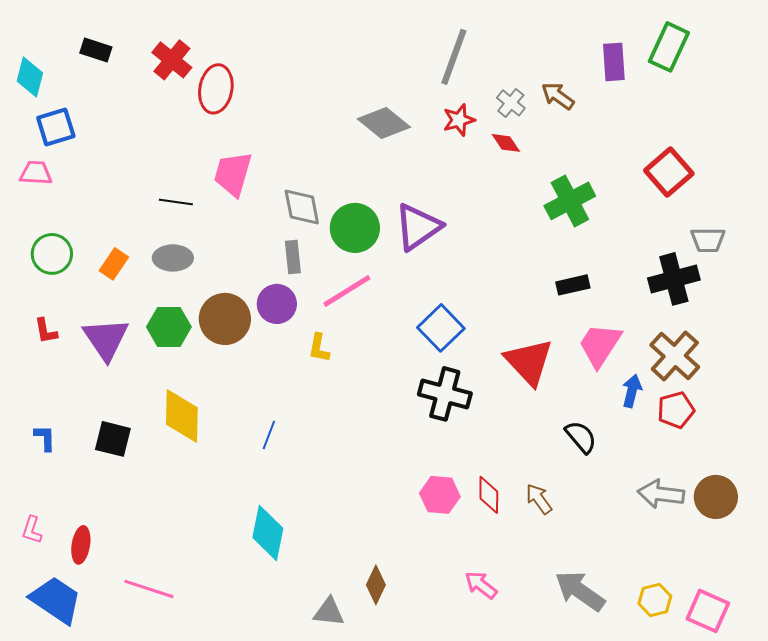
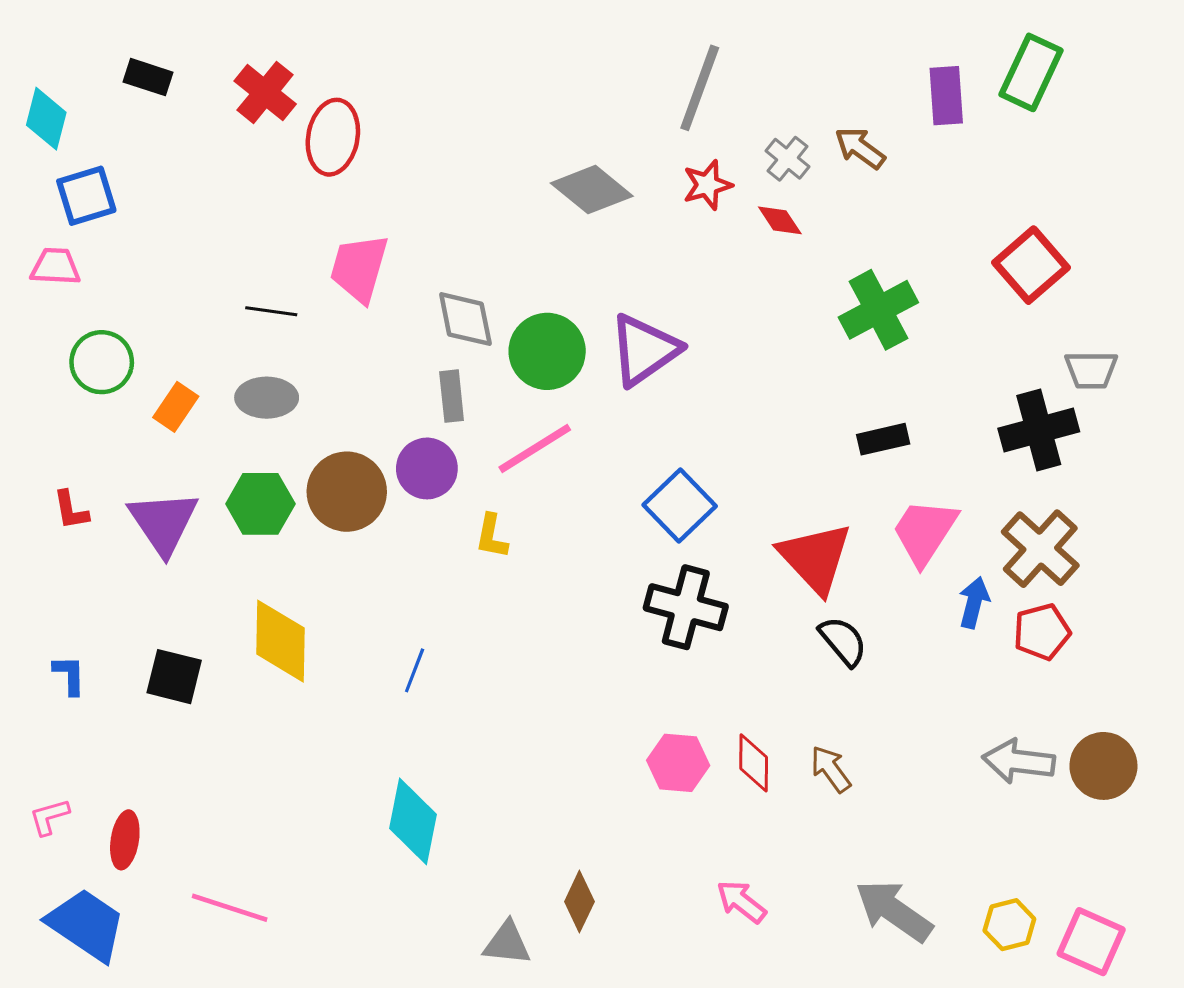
green circle: (52, 254) -> (102, 362), moved
black semicircle: (581, 437) -> (843, 641), moved
pink L-shape: (32, 530) -> (49, 817), turned 56

